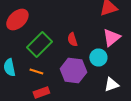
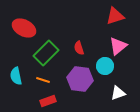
red ellipse: (17, 20) -> (24, 28), turned 70

